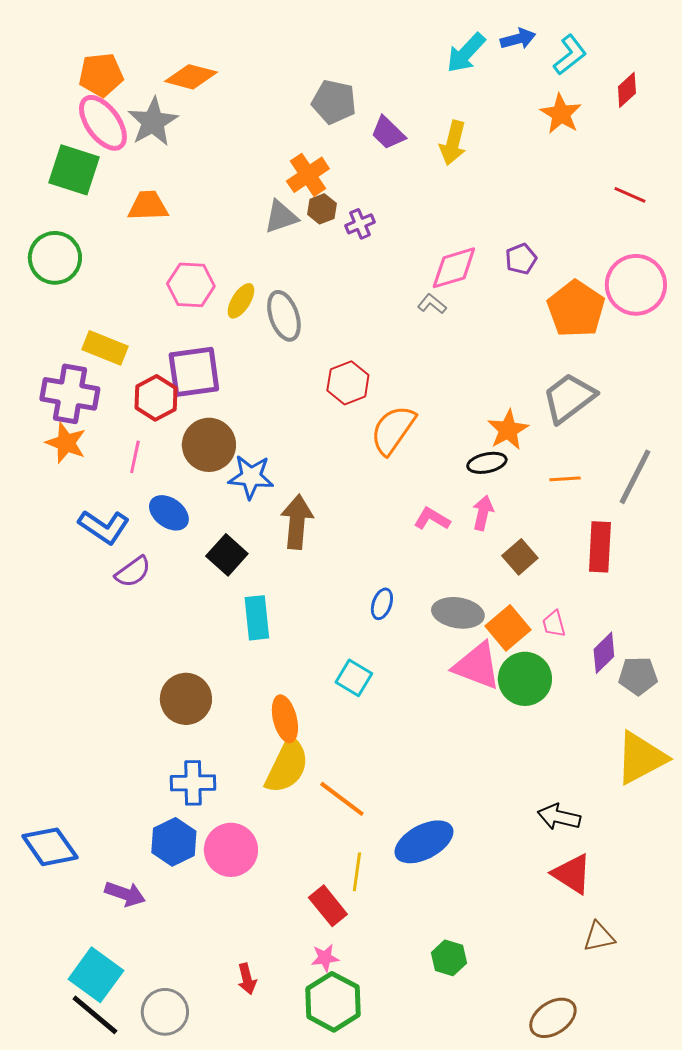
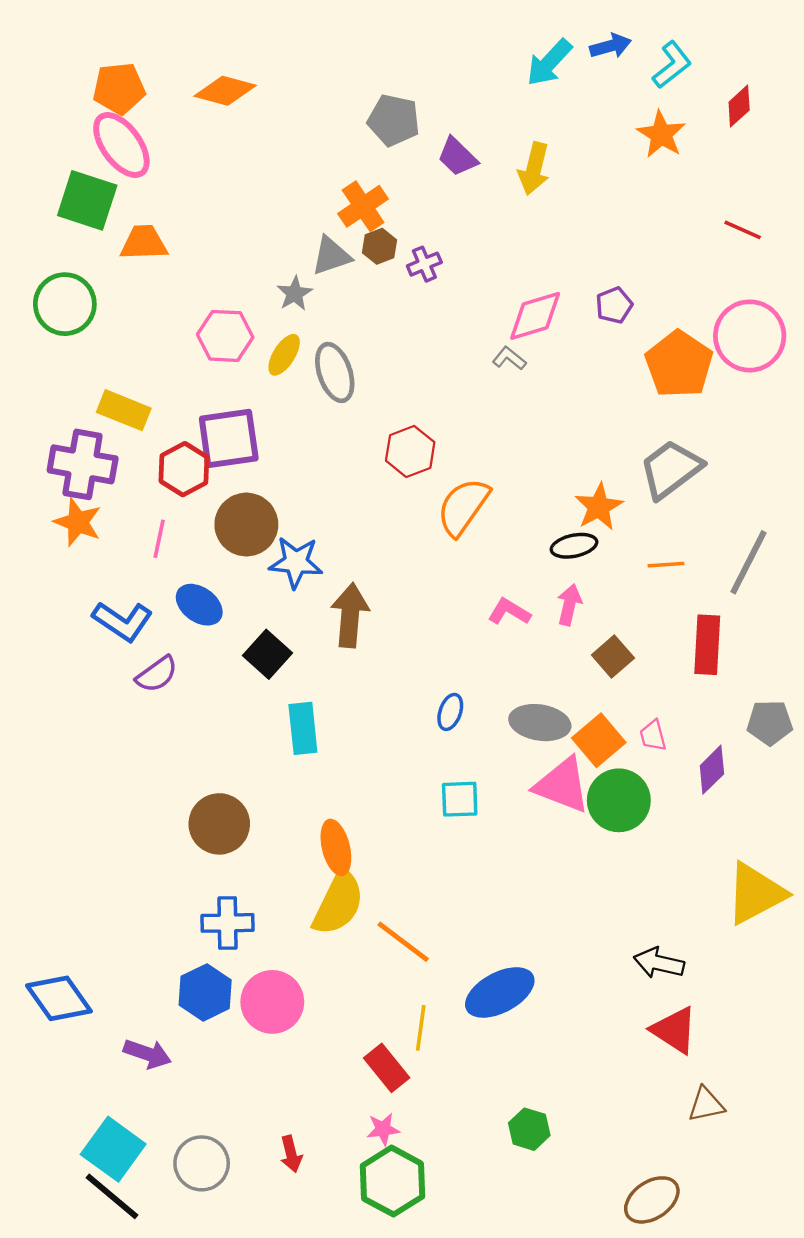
gray star: (153, 122) -> (295, 294), moved, size x0.6
orange trapezoid: (148, 206) -> (144, 243), moved
gray pentagon: (638, 676) -> (770, 723), moved
cyan square: (354, 678) -> (460, 799), moved, turned -33
gray circle: (165, 1012) -> (202, 1163), moved

